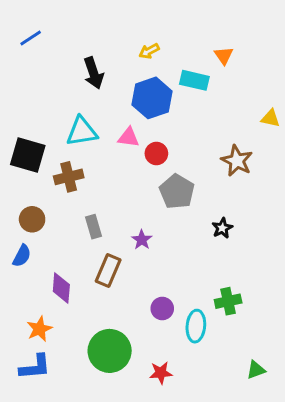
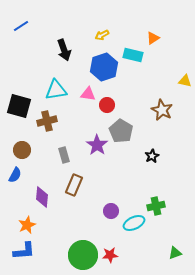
orange triangle: (224, 55) -> (153, 38), turned 32
purple star: (142, 240) -> (97, 145), moved, size x1.5
cyan ellipse: (196, 326) -> (134, 223), turned 60
green circle: (110, 351) -> (83, 255), moved

